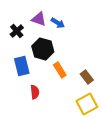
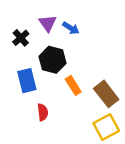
purple triangle: (39, 19) -> (48, 23), turned 35
brown rectangle: (87, 77) -> (106, 94), size x1.5

